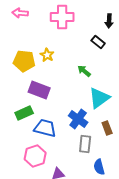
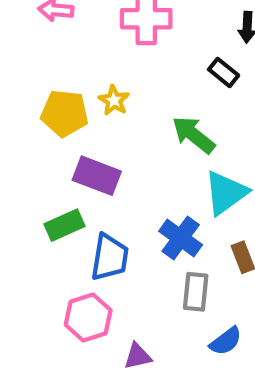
green arrow: (84, 71) -> (193, 135), size x1.5
blue trapezoid: (45, 128) -> (110, 257), turned 85
blue semicircle: (99, 167) -> (226, 341), turned -112

